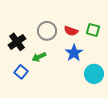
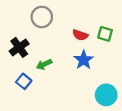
gray circle: (47, 31) -> (42, 17), moved
cyan circle: (94, 74) -> (106, 95), moved

